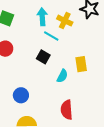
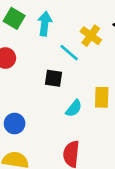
cyan arrow: (42, 17) -> (45, 24), moved
black square: (43, 57) -> (53, 78), turned -32

